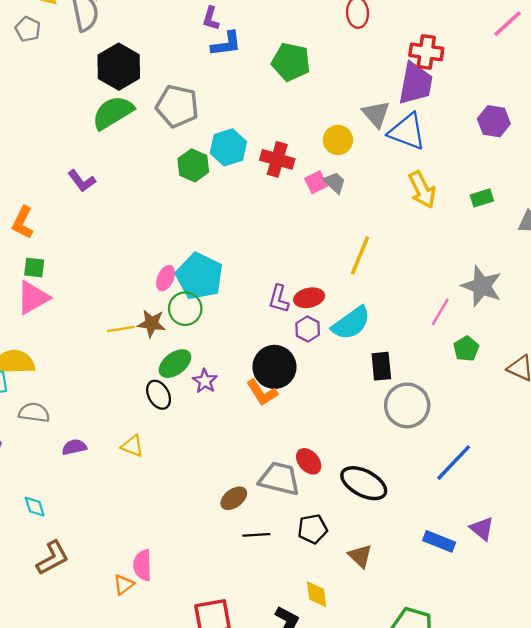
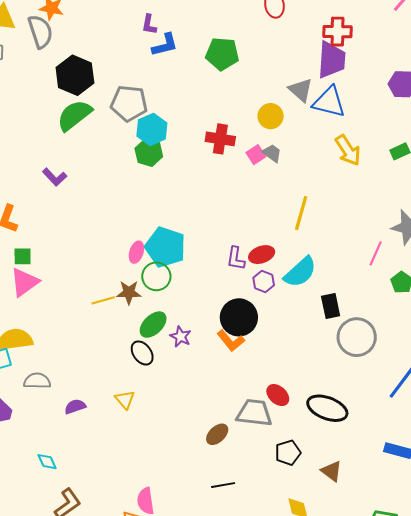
cyan hexagon: (228, 147) -> (152, 129), moved
yellow triangle: (132, 446) -> (125, 400), turned 35
black line: (256, 535) -> (223, 485), moved

